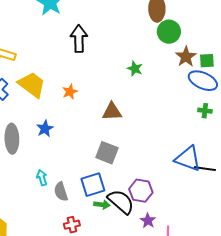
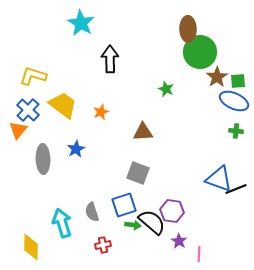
green circle: (169, 32) -> (200, 52), size x1.4
black line: (205, 169) -> (236, 189), turned -30
cyan arrow: (42, 178) -> (62, 223), moved, size x1.8

